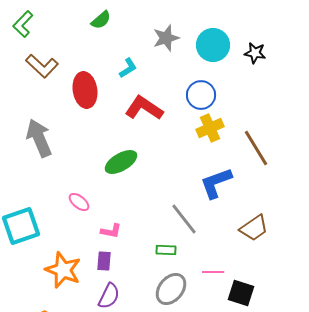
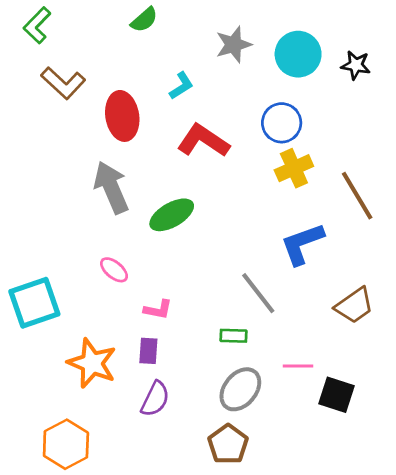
gray arrow: (39, 138) -> (111, 187), moved

